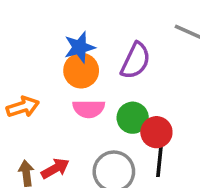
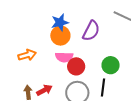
green circle: (133, 118) -> (111, 65), moved
red circle: (156, 132) -> (76, 66), moved

